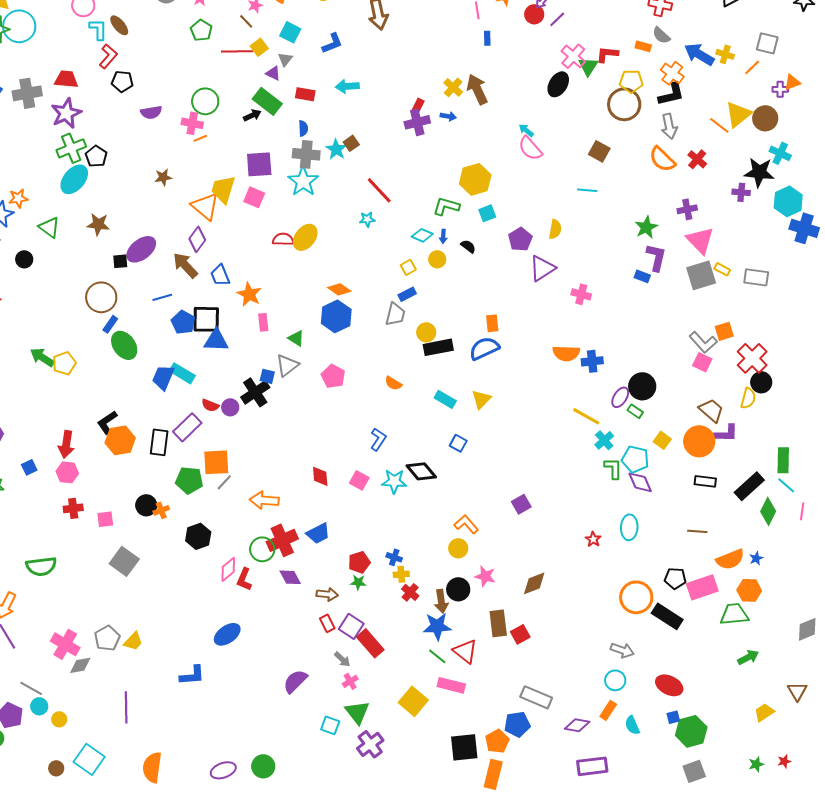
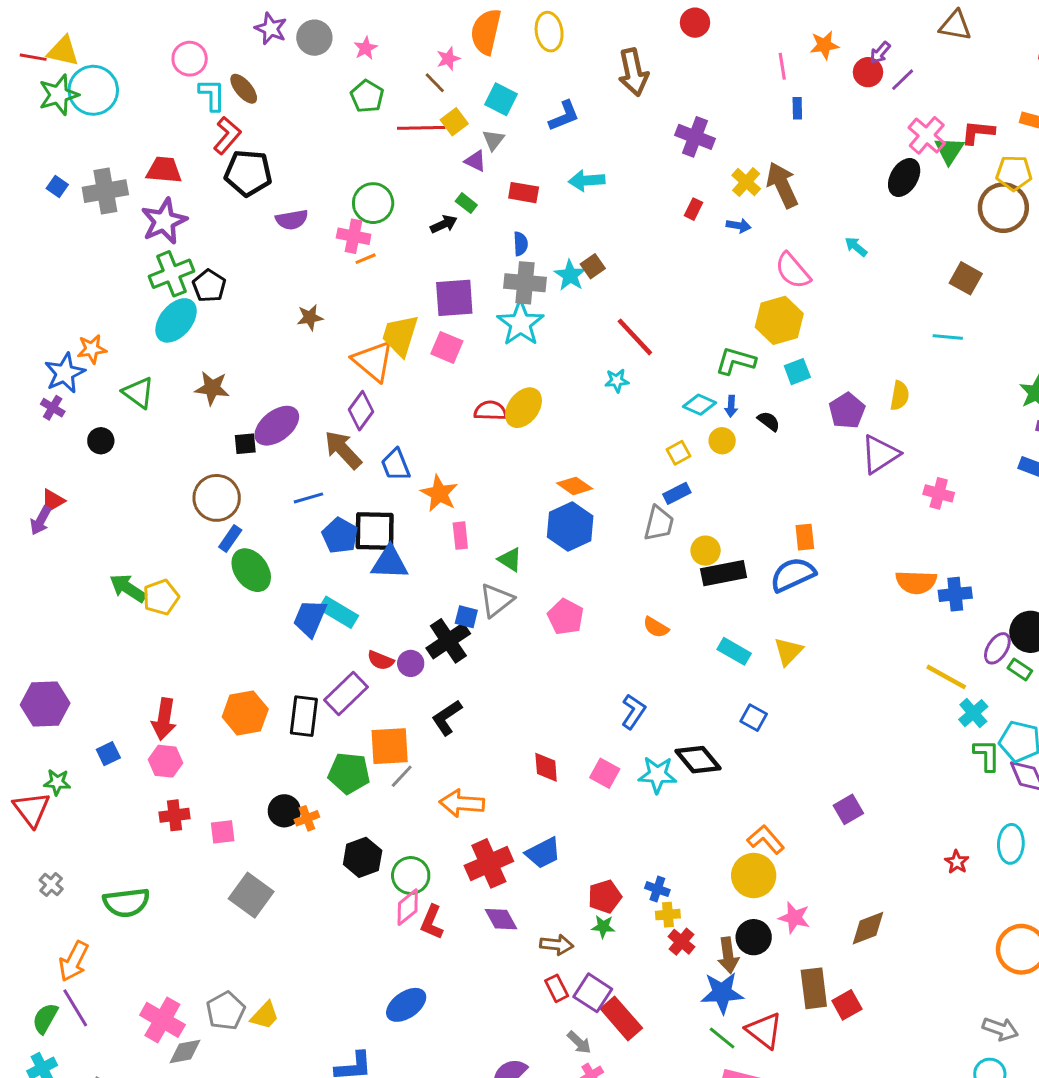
black pentagon: (122, 81) -> (248, 173), size x1.4
green rectangle: (267, 101) -> (466, 203), size x0.5
purple cross: (417, 122) -> (695, 137), moved, turned 35
pink semicircle: (530, 148) -> (793, 271), moved
black L-shape: (107, 422) -> (447, 718), moved
yellow circle: (458, 548) -> (754, 875), size x1.5
green circle: (262, 549) -> (411, 875), moved

